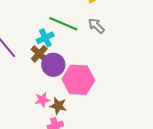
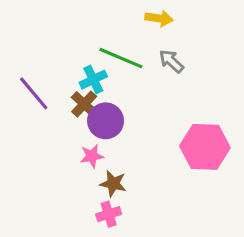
pink hexagon: (78, 80) -> (205, 147), moved
pink star: (42, 100) -> (92, 156), moved

